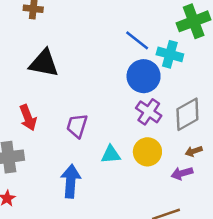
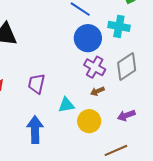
cyan cross: (170, 54) -> (119, 26), moved
brown arrow: (194, 151) -> (97, 91), moved
yellow circle: (147, 152) -> (89, 121), moved

